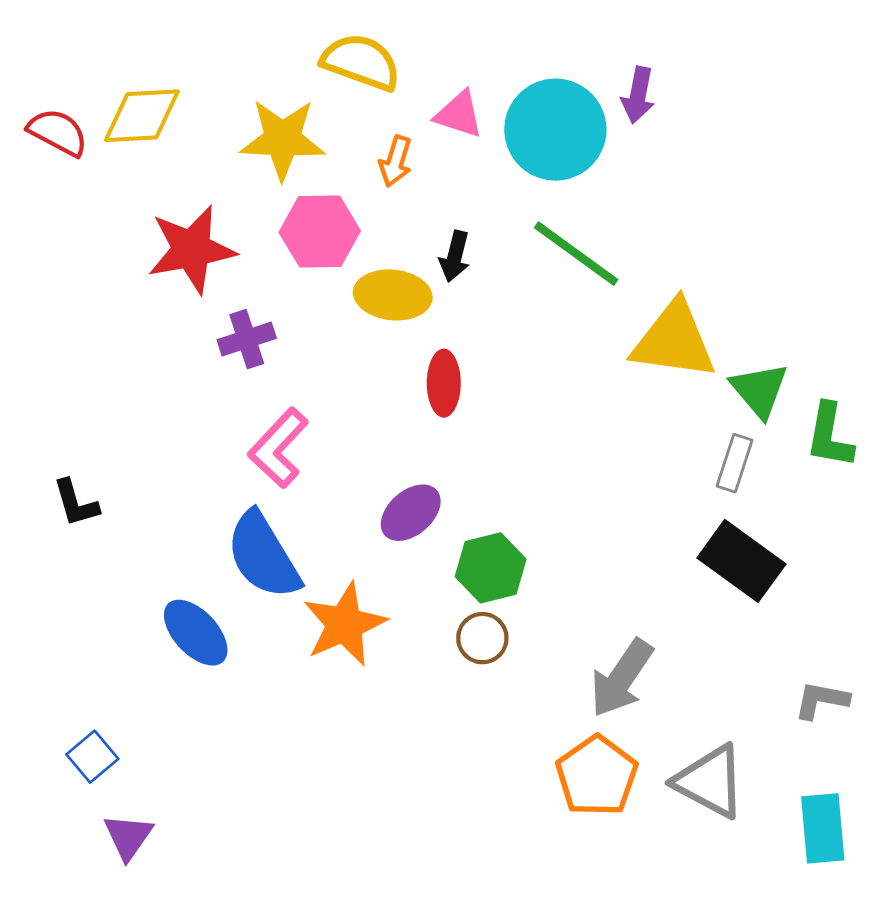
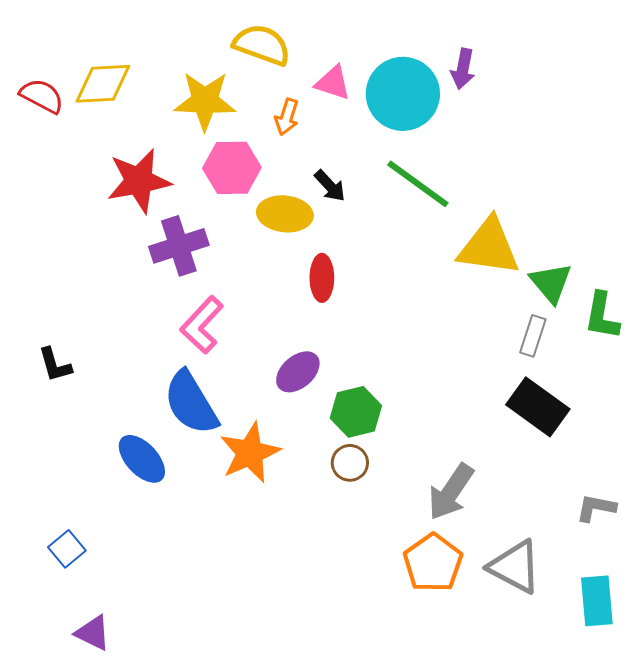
black arrow: (455, 256) -> (330, 186), turned -57
purple cross: (247, 339) -> (179, 246), size x1.4
purple triangle: (128, 837) -> (93, 633), moved, turned -39

